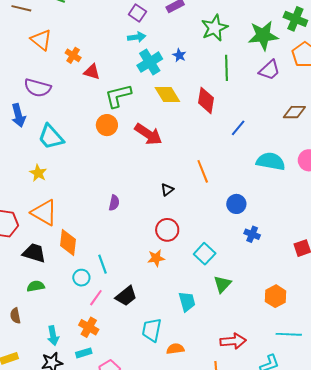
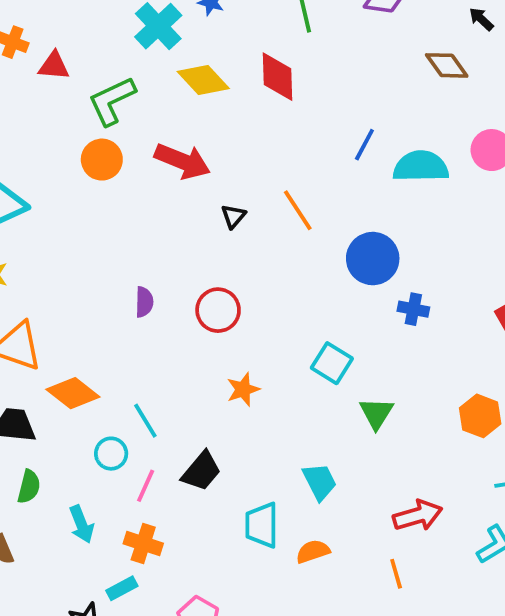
brown diamond: (294, 112) -> (447, 65), turned 65
blue line: (238, 128) -> (364, 145), moved
black triangle: (167, 190) -> (233, 216), moved
blue circle: (236, 204) -> (373, 259), size x1.4
red circle: (167, 230) -> (218, 310), moved
orange diamond: (68, 242) -> (73, 393), turned -48
green semicircle: (36, 286) -> (29, 487), turned 126
cyan trapezoid: (187, 302) -> (320, 482), moved
cyan arrow: (53, 336) -> (81, 524), moved
cyan rectangle: (84, 353) -> (122, 588), moved

